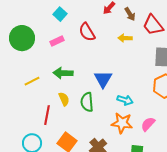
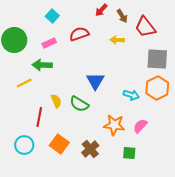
red semicircle: (87, 32) -> (79, 34), turned 102
green arrow: (63, 73) -> (42, 65), moved
cyan arrow: (125, 100) -> (131, 95), moved
green semicircle: (87, 102) -> (79, 104), turned -54

